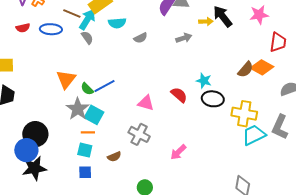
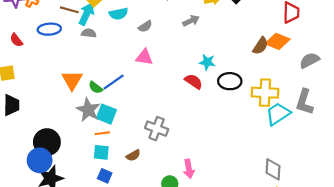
red semicircle: (23, 28) -> (16, 40), moved, turned 72
gray semicircle: (87, 38) -> (89, 33), turned -40
cyan star: (204, 81) -> (207, 62), moved
pink triangle: (146, 103) -> (144, 57), moved
pink arrow: (178, 152) -> (189, 169), moved, turned -48
blue square: (85, 172) -> (105, 176), turned 32

